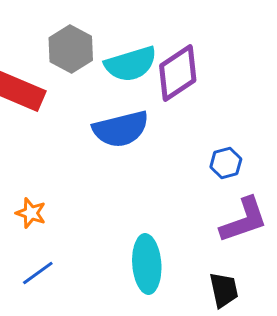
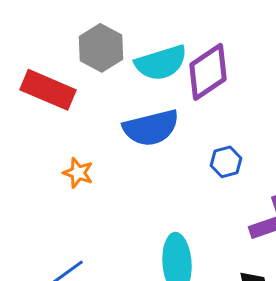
blue hexagon: (226, 163) -> (226, 162), moved
orange star: (31, 213) -> (78, 173), moved

